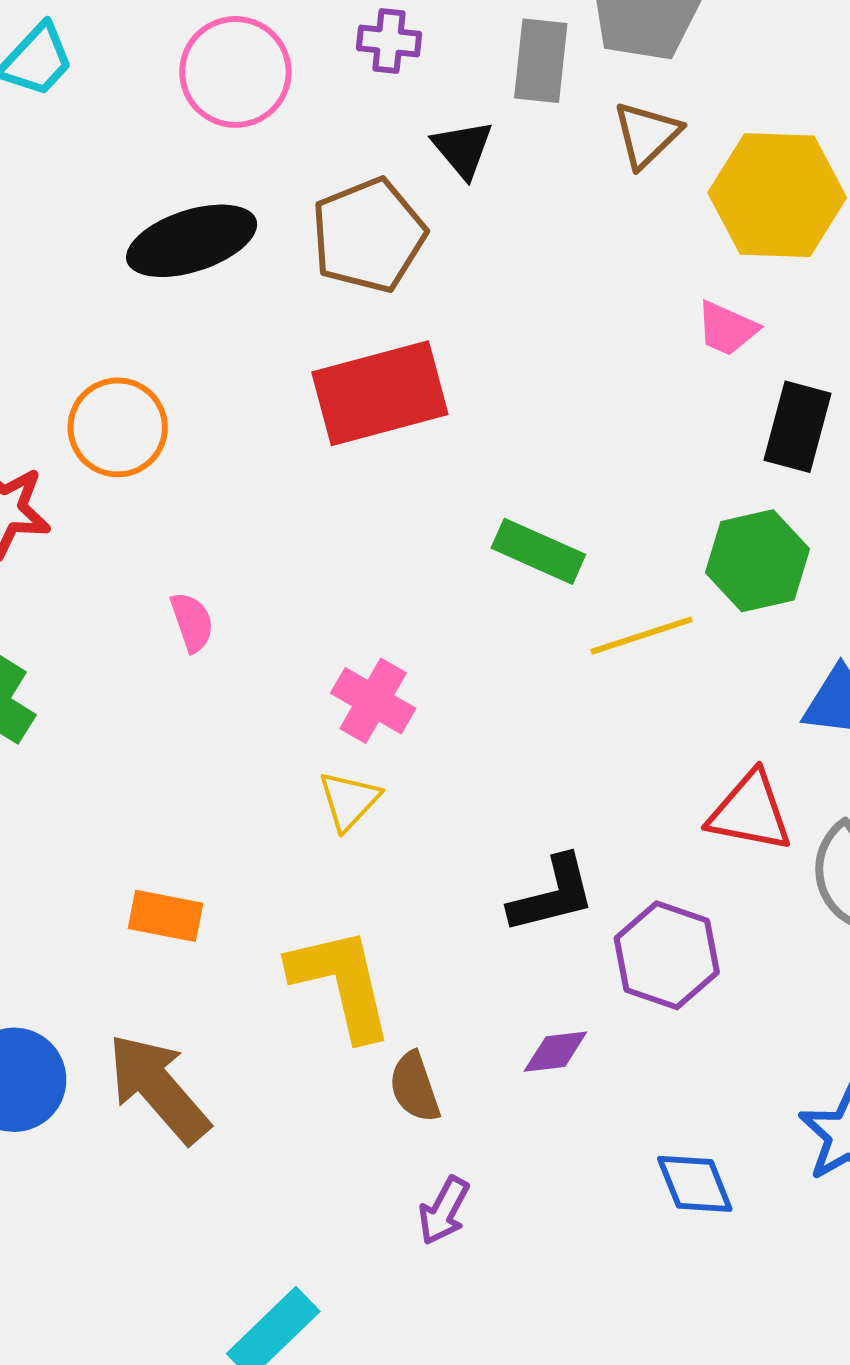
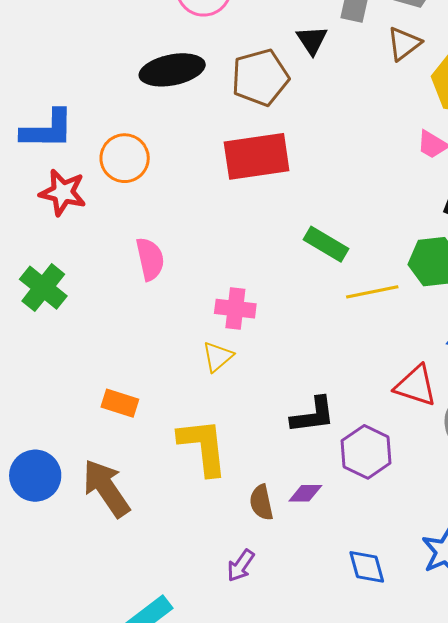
pink semicircle: (192, 622) -> (150, 259), size x1.4
pink cross: (373, 701) -> (235, 309), turned -30
brown semicircle: (415, 1087) -> (261, 502), moved

